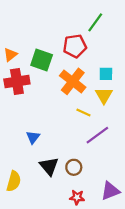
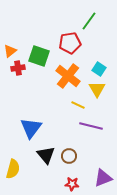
cyan square: (106, 74) -> (99, 69), turned 32
red cross: (17, 81) -> (18, 68), moved, size x0.6
purple line: (97, 135) -> (91, 126), turned 50
blue triangle: (33, 137) -> (31, 128), size x1.6

